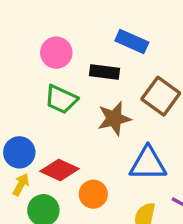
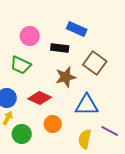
green trapezoid: (61, 99) -> (21, 65), moved
red diamond: (59, 170) -> (40, 98), moved

